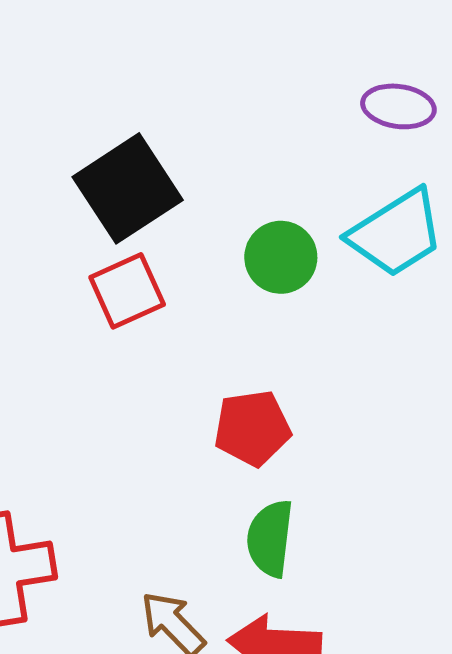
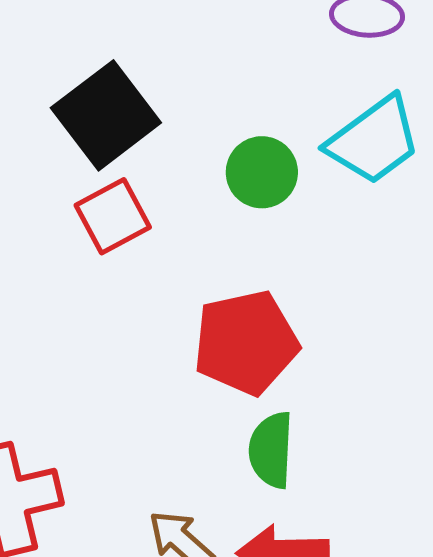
red pentagon: (252, 428) -> (246, 343), size x1.4

